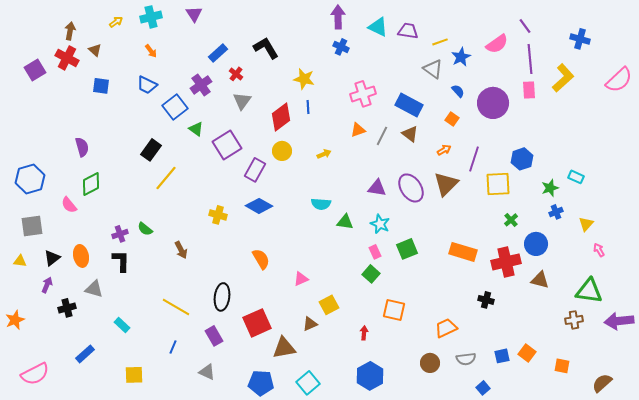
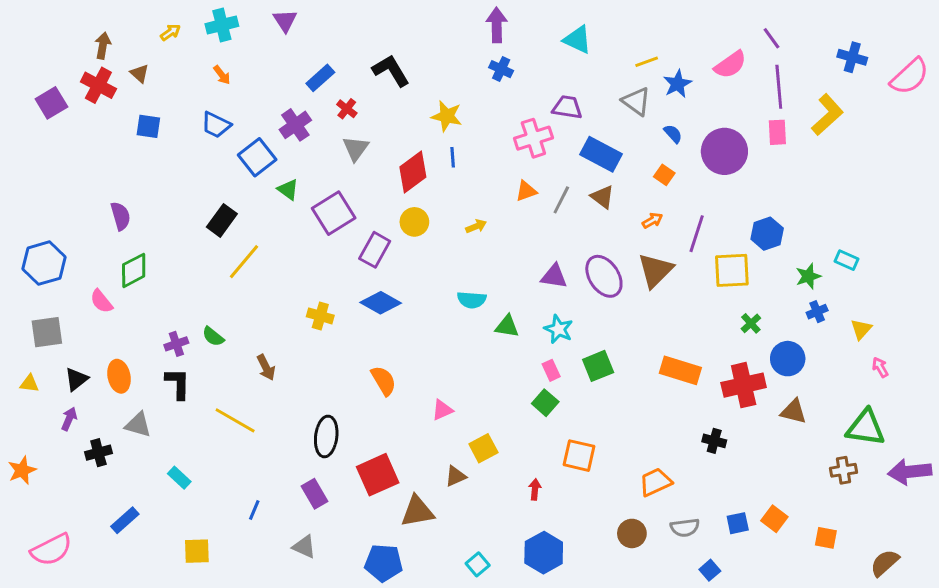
cyan triangle: (378, 27) -> (578, 40), moved
purple trapezoid: (408, 31) -> (567, 107), moved
pink semicircle: (619, 80) -> (910, 76), moved
yellow line: (176, 307) -> (235, 420), moved
cyan square: (308, 383) -> (478, 564), moved, size x0.7

